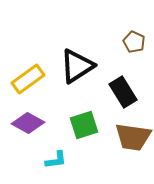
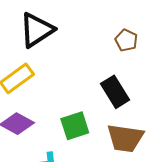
black triangle: (77, 66) -> (37, 30), moved

